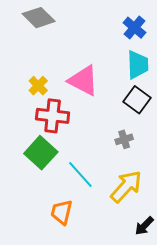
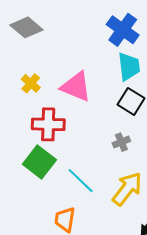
blue cross: (134, 28) -> (123, 30), size x1.4
yellow cross: (38, 86) -> (31, 83), moved

